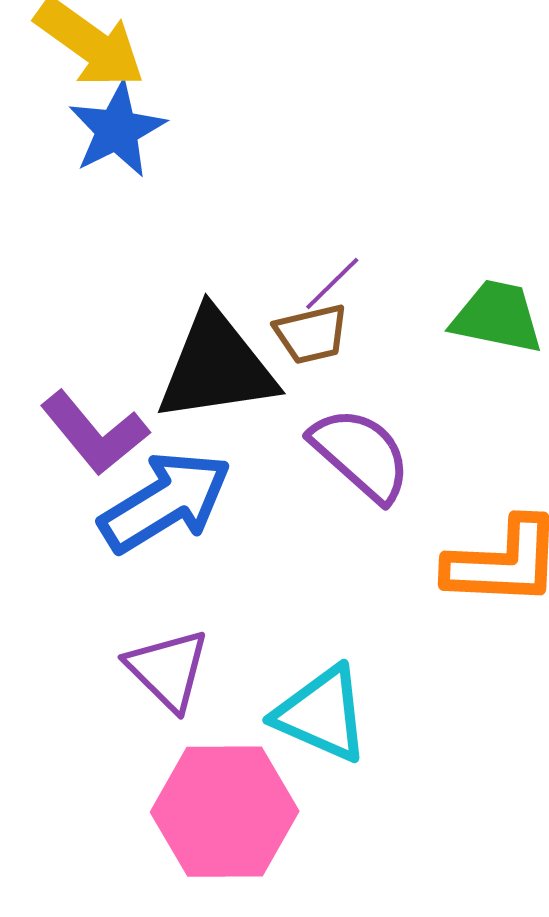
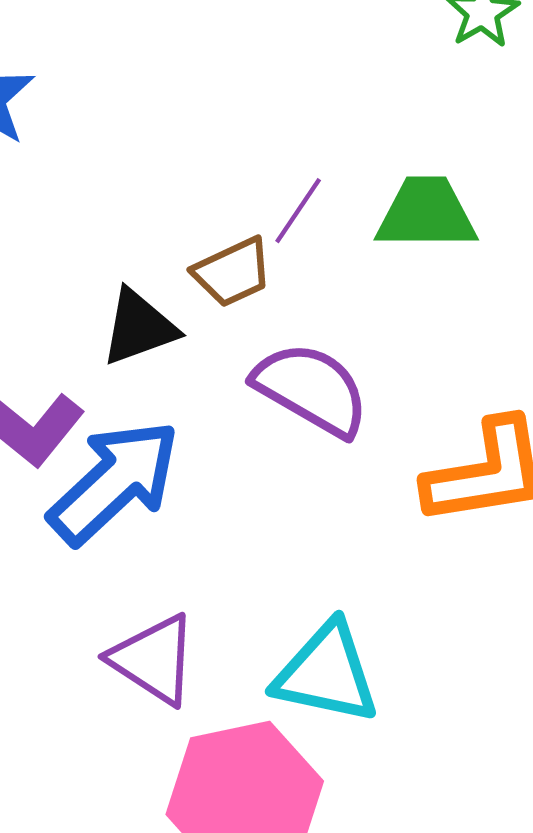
purple line: (332, 284) -> (298, 211), moved
black triangle: (216, 366) -> (139, 327), size x0.6

